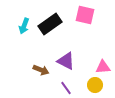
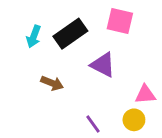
purple triangle: (66, 61) -> (103, 65), moved
brown arrow: (41, 70) -> (52, 83), moved

